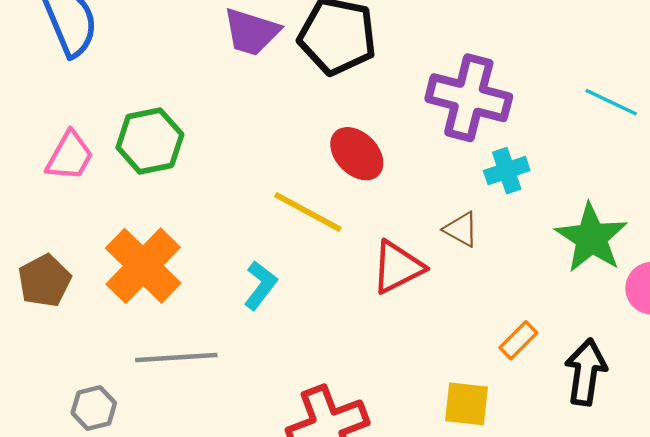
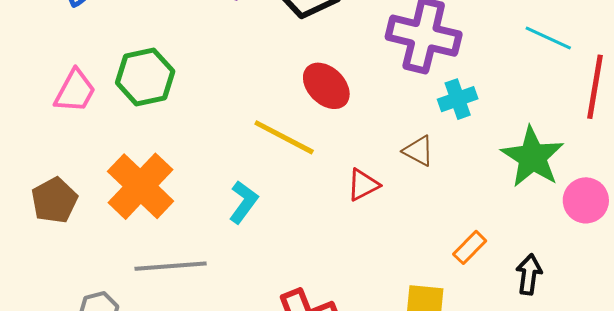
red triangle: (398, 267) -> (363, 185), size x0.7
black arrow: (586, 372) -> (529, 274), size x0.7

